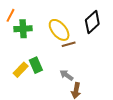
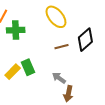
black diamond: (92, 22) -> (85, 40), moved
yellow ellipse: (59, 30) -> (56, 17), moved

